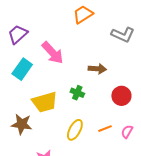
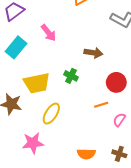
pink arrow: (53, 53) -> (49, 33), size x0.7
orange line: (105, 129) -> (101, 105), moved
yellow ellipse: (75, 130) -> (51, 114), moved

